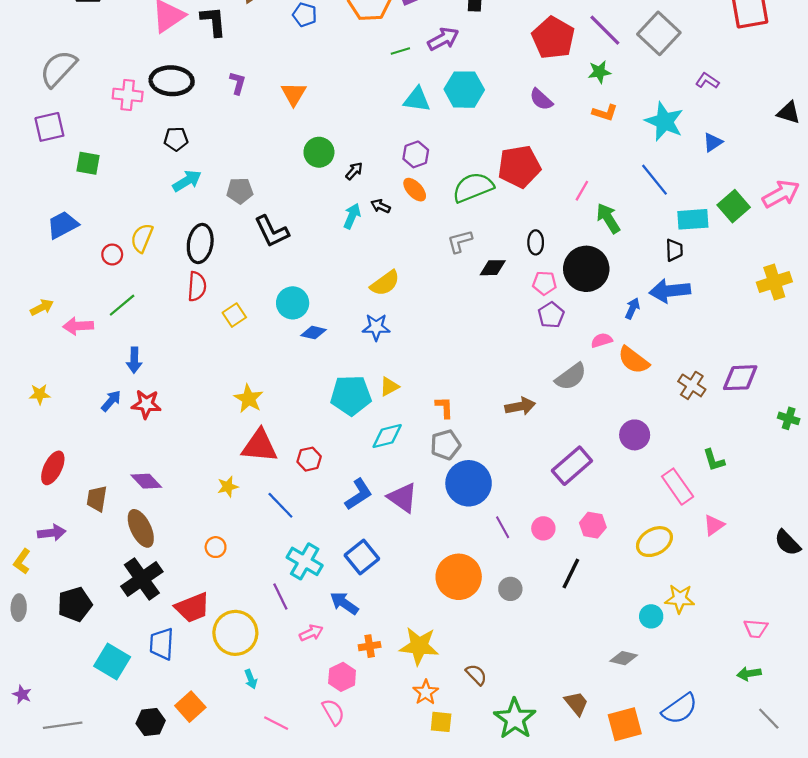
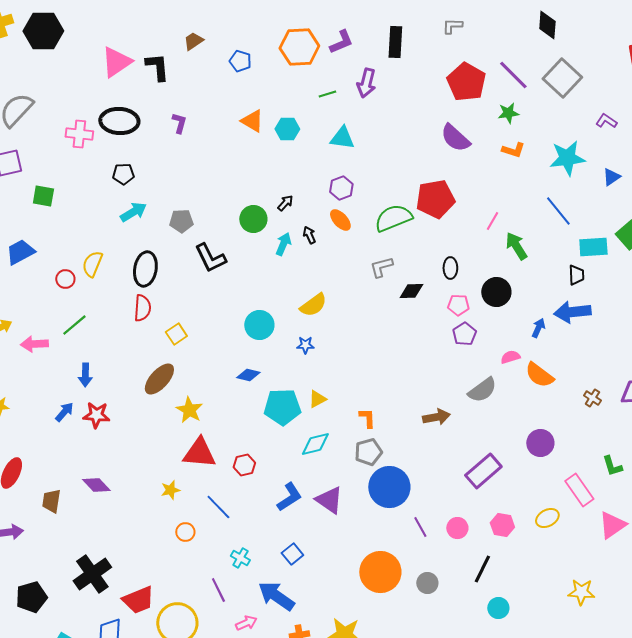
purple arrow: (443, 39) -> (366, 83), turned 132
cyan hexagon: (464, 90) -> (287, 129), moved, size x0.7
orange triangle: (294, 94) -> (252, 121), moved, turned -30
purple semicircle: (541, 99) -> (455, 138), size x1.4
cyan star: (664, 121) -> (567, 158), turned -30
green circle: (319, 152) -> (253, 219), moved
black arrow: (381, 206) -> (309, 235), turned 42
black circle: (586, 269) -> (496, 292), size x0.7
cyan circle: (293, 303) -> (259, 325), moved
blue star: (376, 327) -> (305, 345), size x0.7
blue diamond: (313, 333) -> (248, 375), moved
brown cross: (692, 385) -> (592, 398), size x0.7
pink triangle: (714, 525) -> (612, 525), size x1.4
brown ellipse: (141, 528) -> (159, 379), moved, turned 68
yellow ellipse: (654, 542) -> (547, 518), moved, size x0.7
orange circle: (216, 547) -> (185, 532), moved
blue square: (362, 557) -> (292, 554), size x0.7
cyan cross: (305, 561) -> (240, 558), size x0.6
blue arrow: (344, 603) -> (276, 596), size x1.4
cyan circle: (651, 616) -> (498, 608), moved

